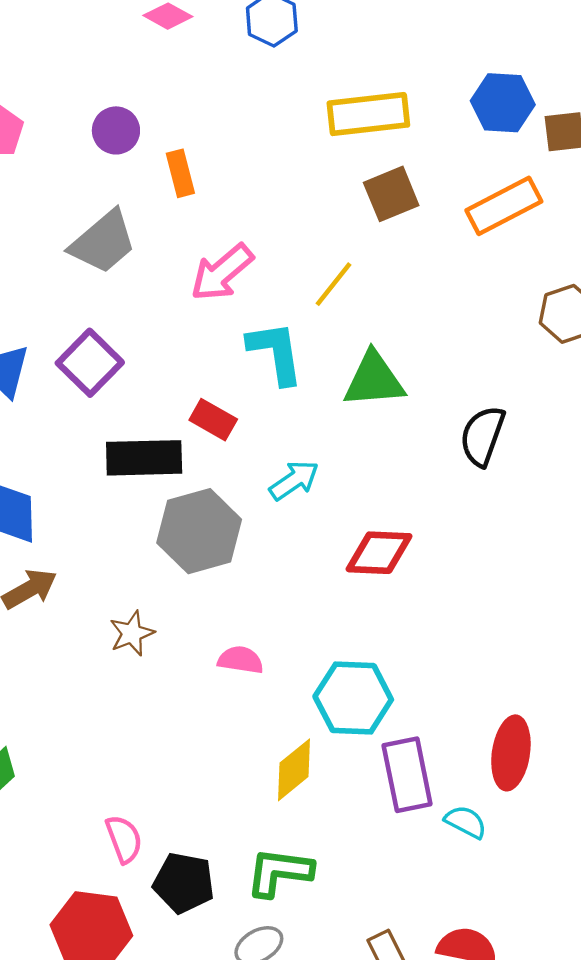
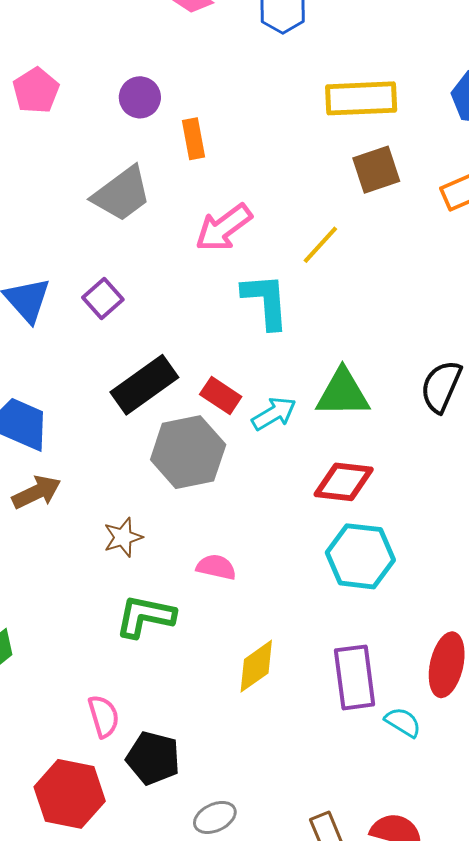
purple square: (90, 363) -> (103, 298), size x0.7
green triangle: (374, 380) -> (343, 393), moved
red rectangle: (213, 420) -> (221, 395), moved
black rectangle: (144, 458) -> (144, 385), turned -38
cyan hexagon: (353, 698) -> (360, 556), moved
green L-shape: (279, 872) -> (145, 616), moved

